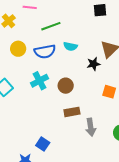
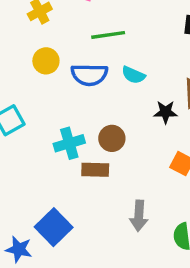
cyan cross: (40, 81) -> (69, 143), moved
brown rectangle: (72, 112) -> (95, 170), moved
blue square: (43, 144) -> (54, 227), size x1.5

